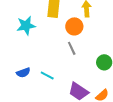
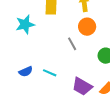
orange circle: (74, 26) -> (87, 27), moved

